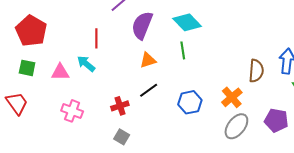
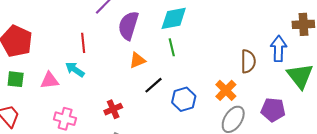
cyan diamond: (187, 22) -> (174, 18), turned -52
black line: (149, 90) -> (154, 85), moved

